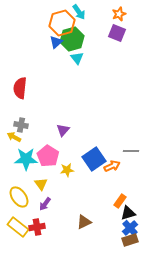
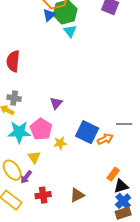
blue square: (94, 159) -> (87, 132), turned -30
purple arrow: (45, 204) -> (26, 177), moved
red cross: (37, 227) -> (43, 195), moved

